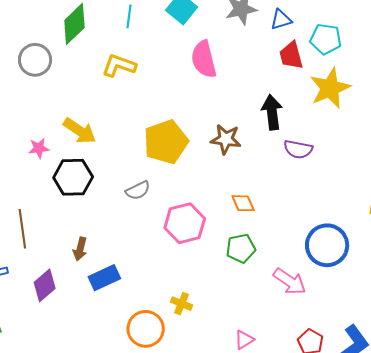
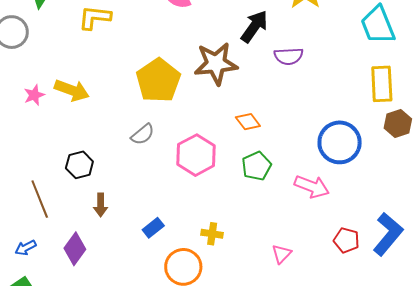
black arrow: (272, 112) -> (254, 26), turned 56
brown star: (226, 139) -> (216, 64), size x1.4
pink star: (39, 148) -> (34, 95), moved
black hexagon: (73, 177) -> (79, 165), moved, size x0.7
blue rectangle: (104, 278) -> (153, 228), moved, size x0.7

